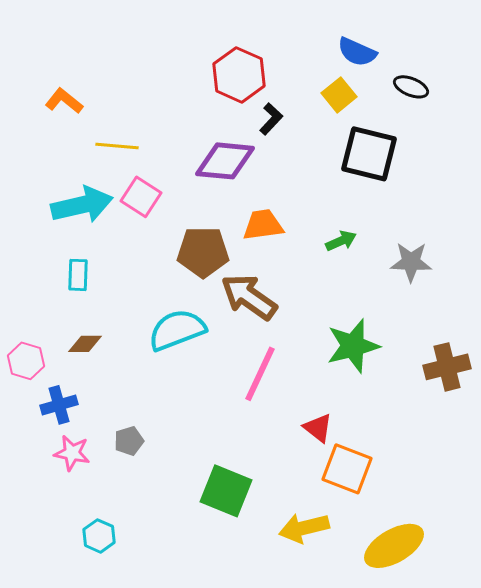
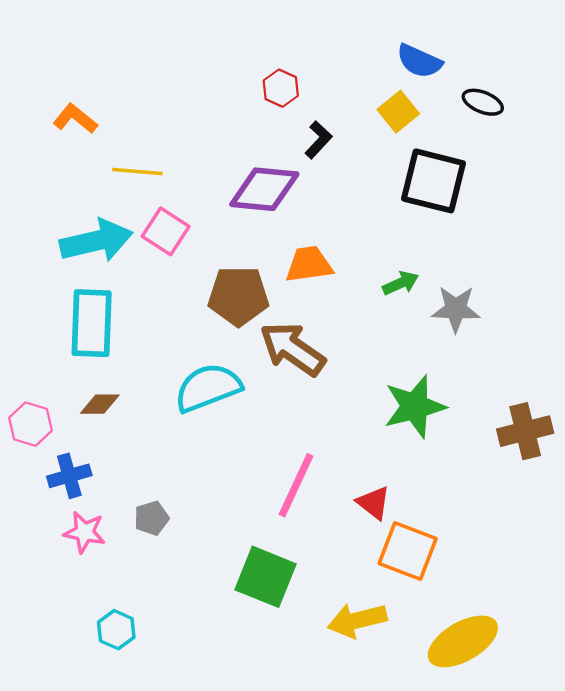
red hexagon: (239, 75) -> (281, 88), size x0.6
gray star: (411, 262) -> (456, 309), moved
cyan rectangle: (78, 275) -> (92, 323), size x1.8
pink line: (260, 374) -> (296, 485), moved

